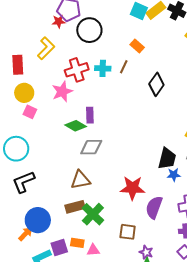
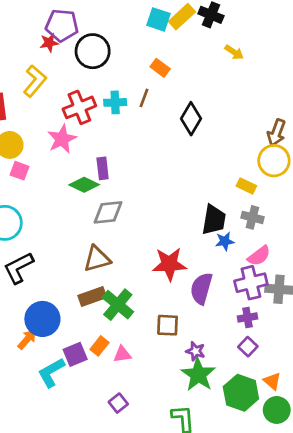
orange rectangle: (77, 243) -> (100, 346), turned -56

